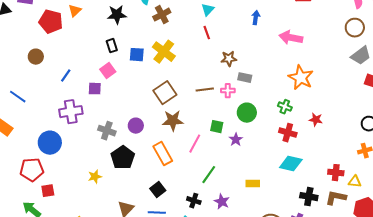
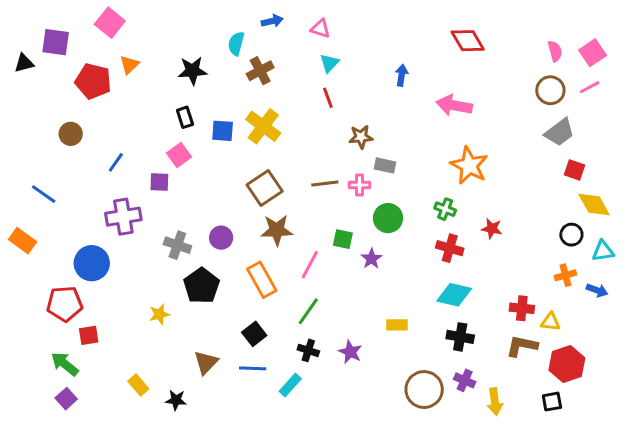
green line: (209, 175) -> (308, 311), moved
black cross: (309, 197) -> (460, 337), moved

